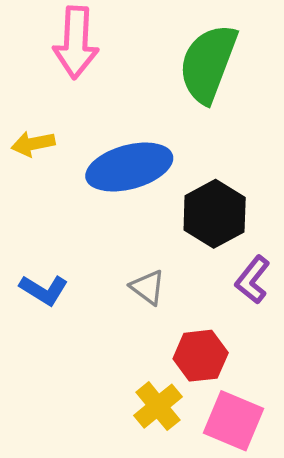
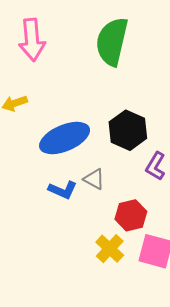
blue ellipse: (129, 167) -> (65, 138), moved
blue L-shape: (44, 290) -> (63, 190), moved

